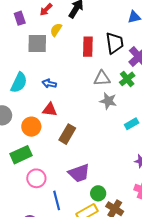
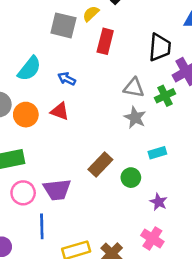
red rectangle: (88, 47) -> (105, 41), moved
orange circle: (31, 127) -> (26, 115), moved
brown rectangle: (67, 134) -> (100, 164), moved
purple trapezoid: (79, 173) -> (57, 190), moved
green circle: (98, 193) -> (131, 178), moved

